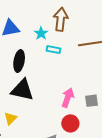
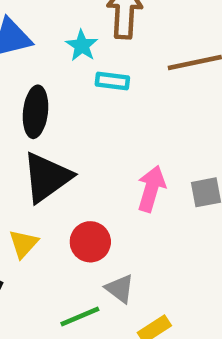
black triangle: (22, 90) -> (47, 177), turned -45
red circle: (70, 123) -> (90, 242), moved

